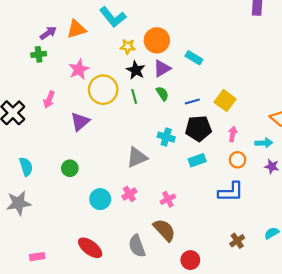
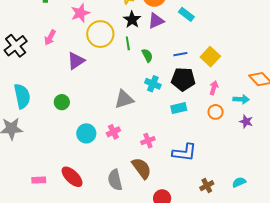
green semicircle: (162, 94) -> (147, 55), moved
cyan semicircle: (26, 167) -> (22, 96), size x1.4
blue L-shape: (231, 192) -> (184, 152), moved
pink rectangle: (37, 257) -> (39, 180), moved

